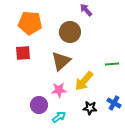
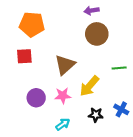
purple arrow: (86, 10) -> (91, 11), turned -56
brown circle: (70, 32) -> (97, 34), moved
purple circle: (39, 105) -> (36, 98), moved

